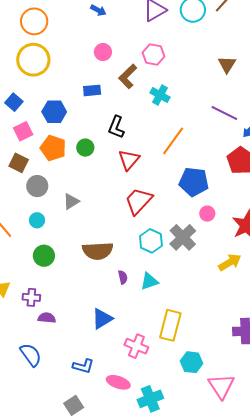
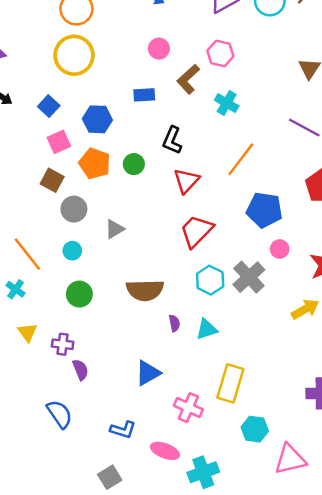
purple semicircle: (47, 318) -> (80, 370), turned 60
pink triangle: (221, 386) -> (290, 459), turned 48

